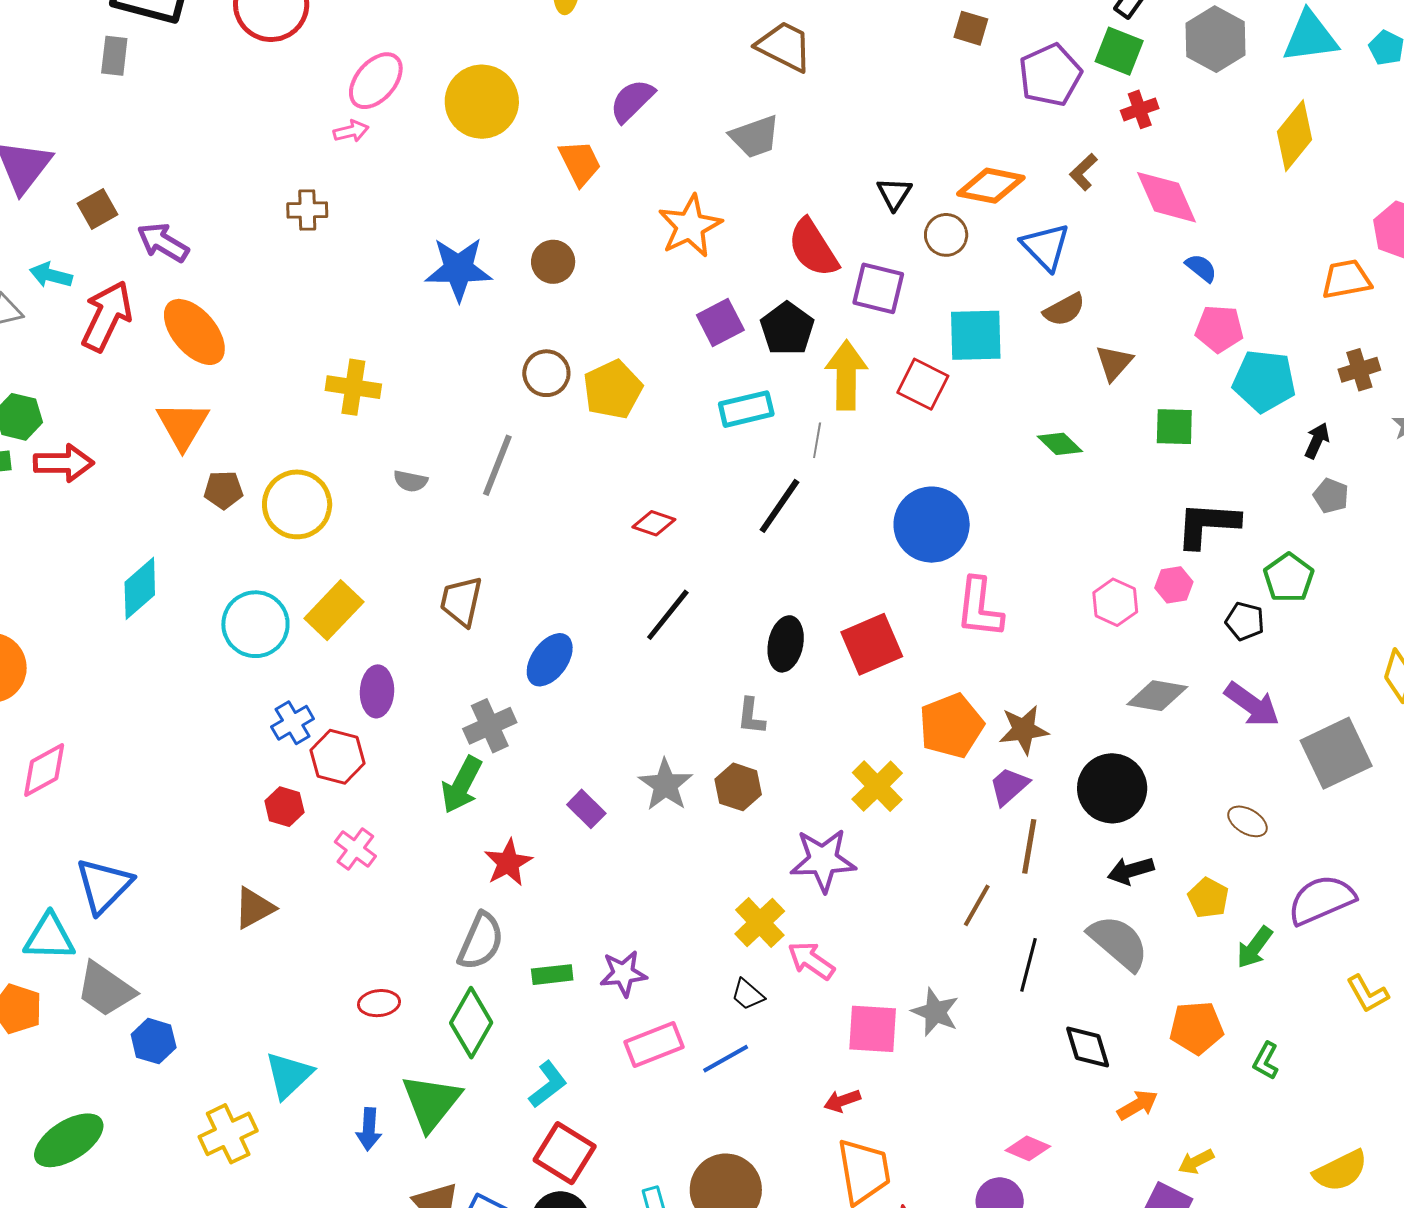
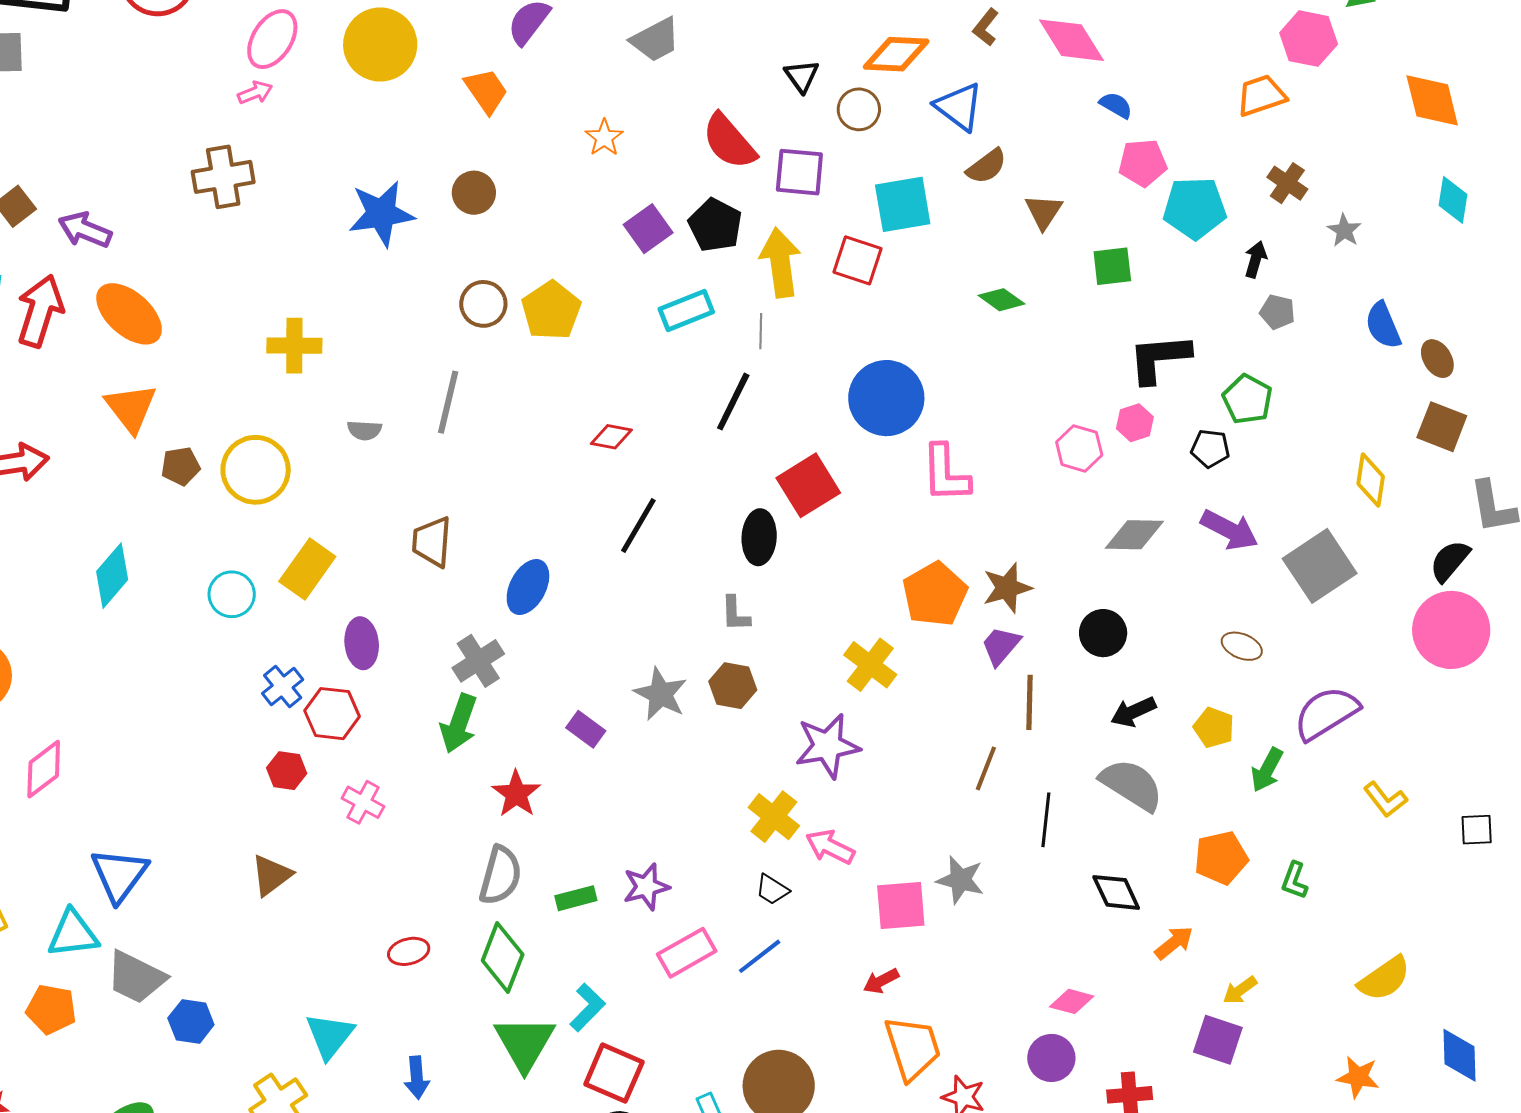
brown cross: (307, 210) -> (223, 177), size x1.5
orange star: (690, 226) -> (604, 138), size x0.6
brown cross: (1359, 370) -> (1287, 183), turned -30
cyan circle: (255, 624) -> (232, 594), size x0.7
red square: (872, 644) -> (808, 485), moved
black circle: (1112, 788) -> (1103, 633), size x0.7
green triangle: (431, 1102) -> (525, 1043), moved

